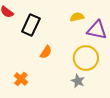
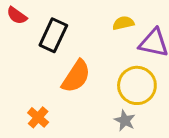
orange semicircle: (46, 52) -> (76, 76), size x1.6

